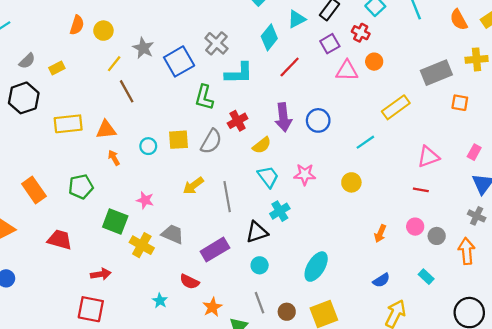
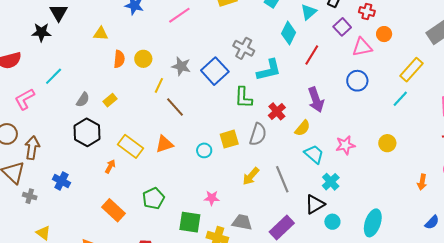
blue circle: (318, 120) -> (357, 81), moved
yellow rectangle: (68, 124) -> (130, 146), turned 55
cyan line: (365, 142) -> (400, 99), moved
orange arrow: (114, 158) -> (110, 166), moved, turned 72
cyan circle: (260, 265) -> (332, 222), moved

